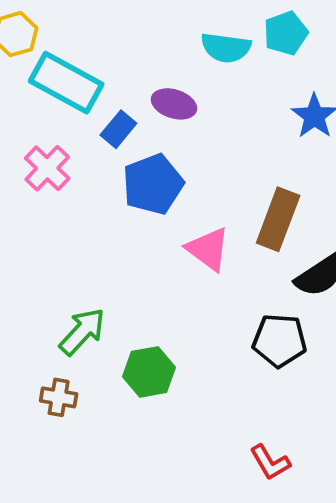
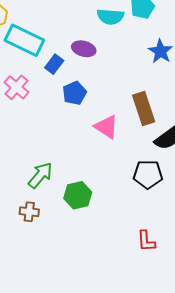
blue pentagon: (153, 184) -> (75, 93), size x0.7
brown rectangle: (278, 219) -> (144, 109), turned -36
red L-shape: (270, 462) -> (146, 241), turned 30

